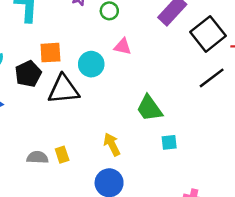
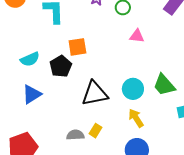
cyan circle: (91, 64) -> (133, 89), moved
black triangle: (64, 89) -> (95, 94), moved
yellow rectangle: (62, 155) -> (95, 131), turned 56

